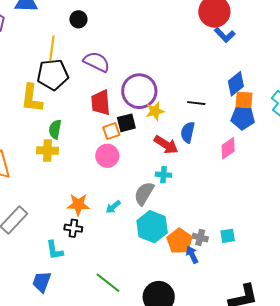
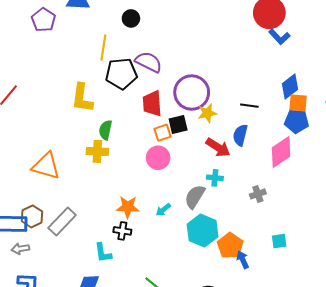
black pentagon: (53, 75) -> (121, 74), moved
pink diamond: (228, 148) -> (281, 152), size x1.4
gray cross: (200, 238) -> (258, 194), moved, turned -35

